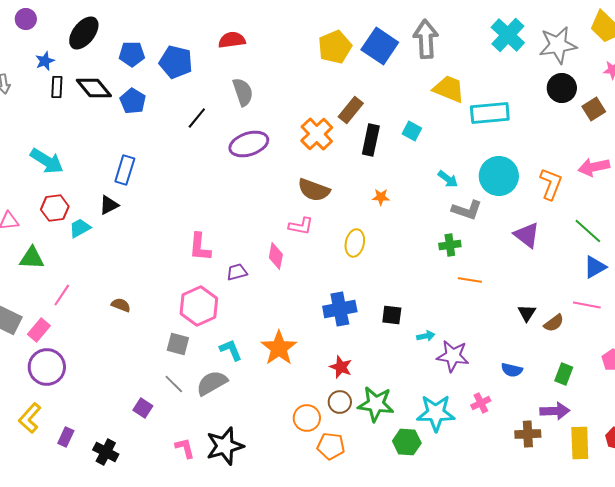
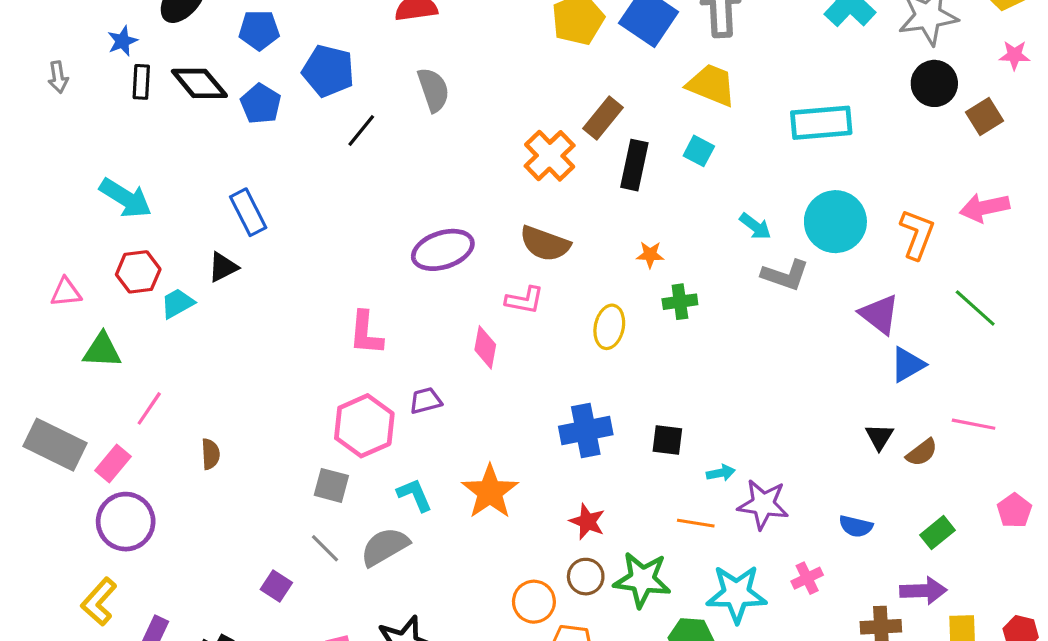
blue pentagon: (176, 62) -> (328, 71), moved
yellow trapezoid: (449, 89) -> (711, 85), moved
purple ellipse: (249, 144) -> (443, 250), moved
blue rectangle: (125, 170) -> (248, 212), turned -44
green cross: (450, 245) -> (680, 302), moved
blue triangle: (595, 267) -> (908, 365), moved
purple trapezoid: (237, 272) -> (426, 401), moved
orange line: (470, 280) -> (696, 523), moved
brown semicircle: (121, 305) -> (210, 454), moved, turned 66
green rectangle: (564, 374) -> (937, 533), turned 30

